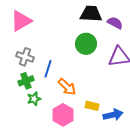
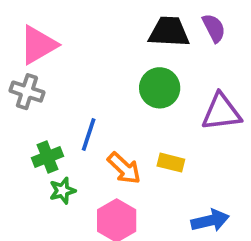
purple semicircle: (115, 23) -> (214, 28), moved, turned 35
gray cross: (25, 57) -> (27, 92), moved
yellow rectangle: (92, 106) -> (171, 163), moved

